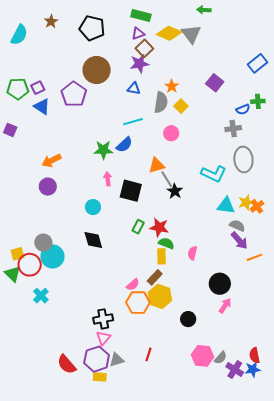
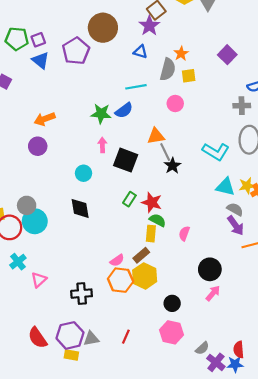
purple star: (139, 64) -> (149, 26), turned -30
yellow square: (181, 106) -> (189, 76), turned 32
pink triangle: (103, 338) -> (39, 280), moved
pink hexagon: (203, 356) -> (171, 332), moved

